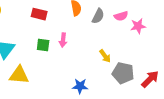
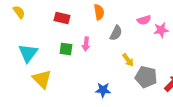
gray semicircle: (98, 16) -> (116, 33), moved
yellow triangle: (19, 75) -> (42, 79), turned 40

